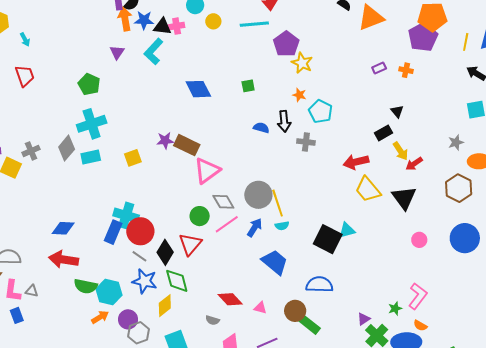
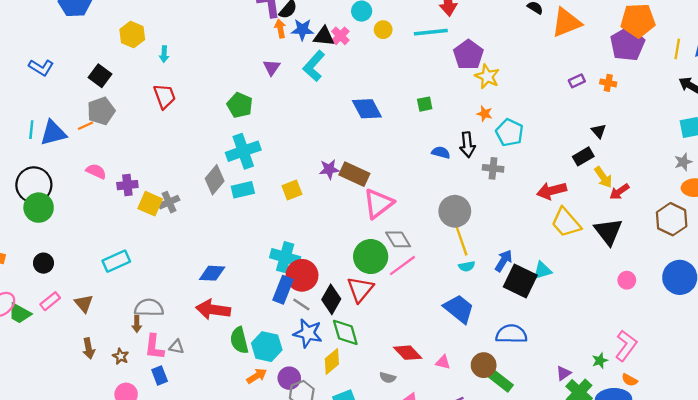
orange arrow: (125, 19) -> (280, 29), size x0.7
pink cross: (177, 26) -> (340, 36), turned -35
cyan arrow: (25, 39) -> (164, 54), turned 32
gray star: (456, 142) -> (683, 162), moved
gray cross: (31, 151) -> (169, 202), moved
gray circle: (258, 195) -> (455, 211), moved
green circle: (200, 216) -> (371, 257), size x1.5
blue arrow: (255, 228) -> (504, 261), moved
blue rectangle: (113, 232) -> (283, 290), moved
green semicircle: (86, 286) -> (239, 340), turned 65

